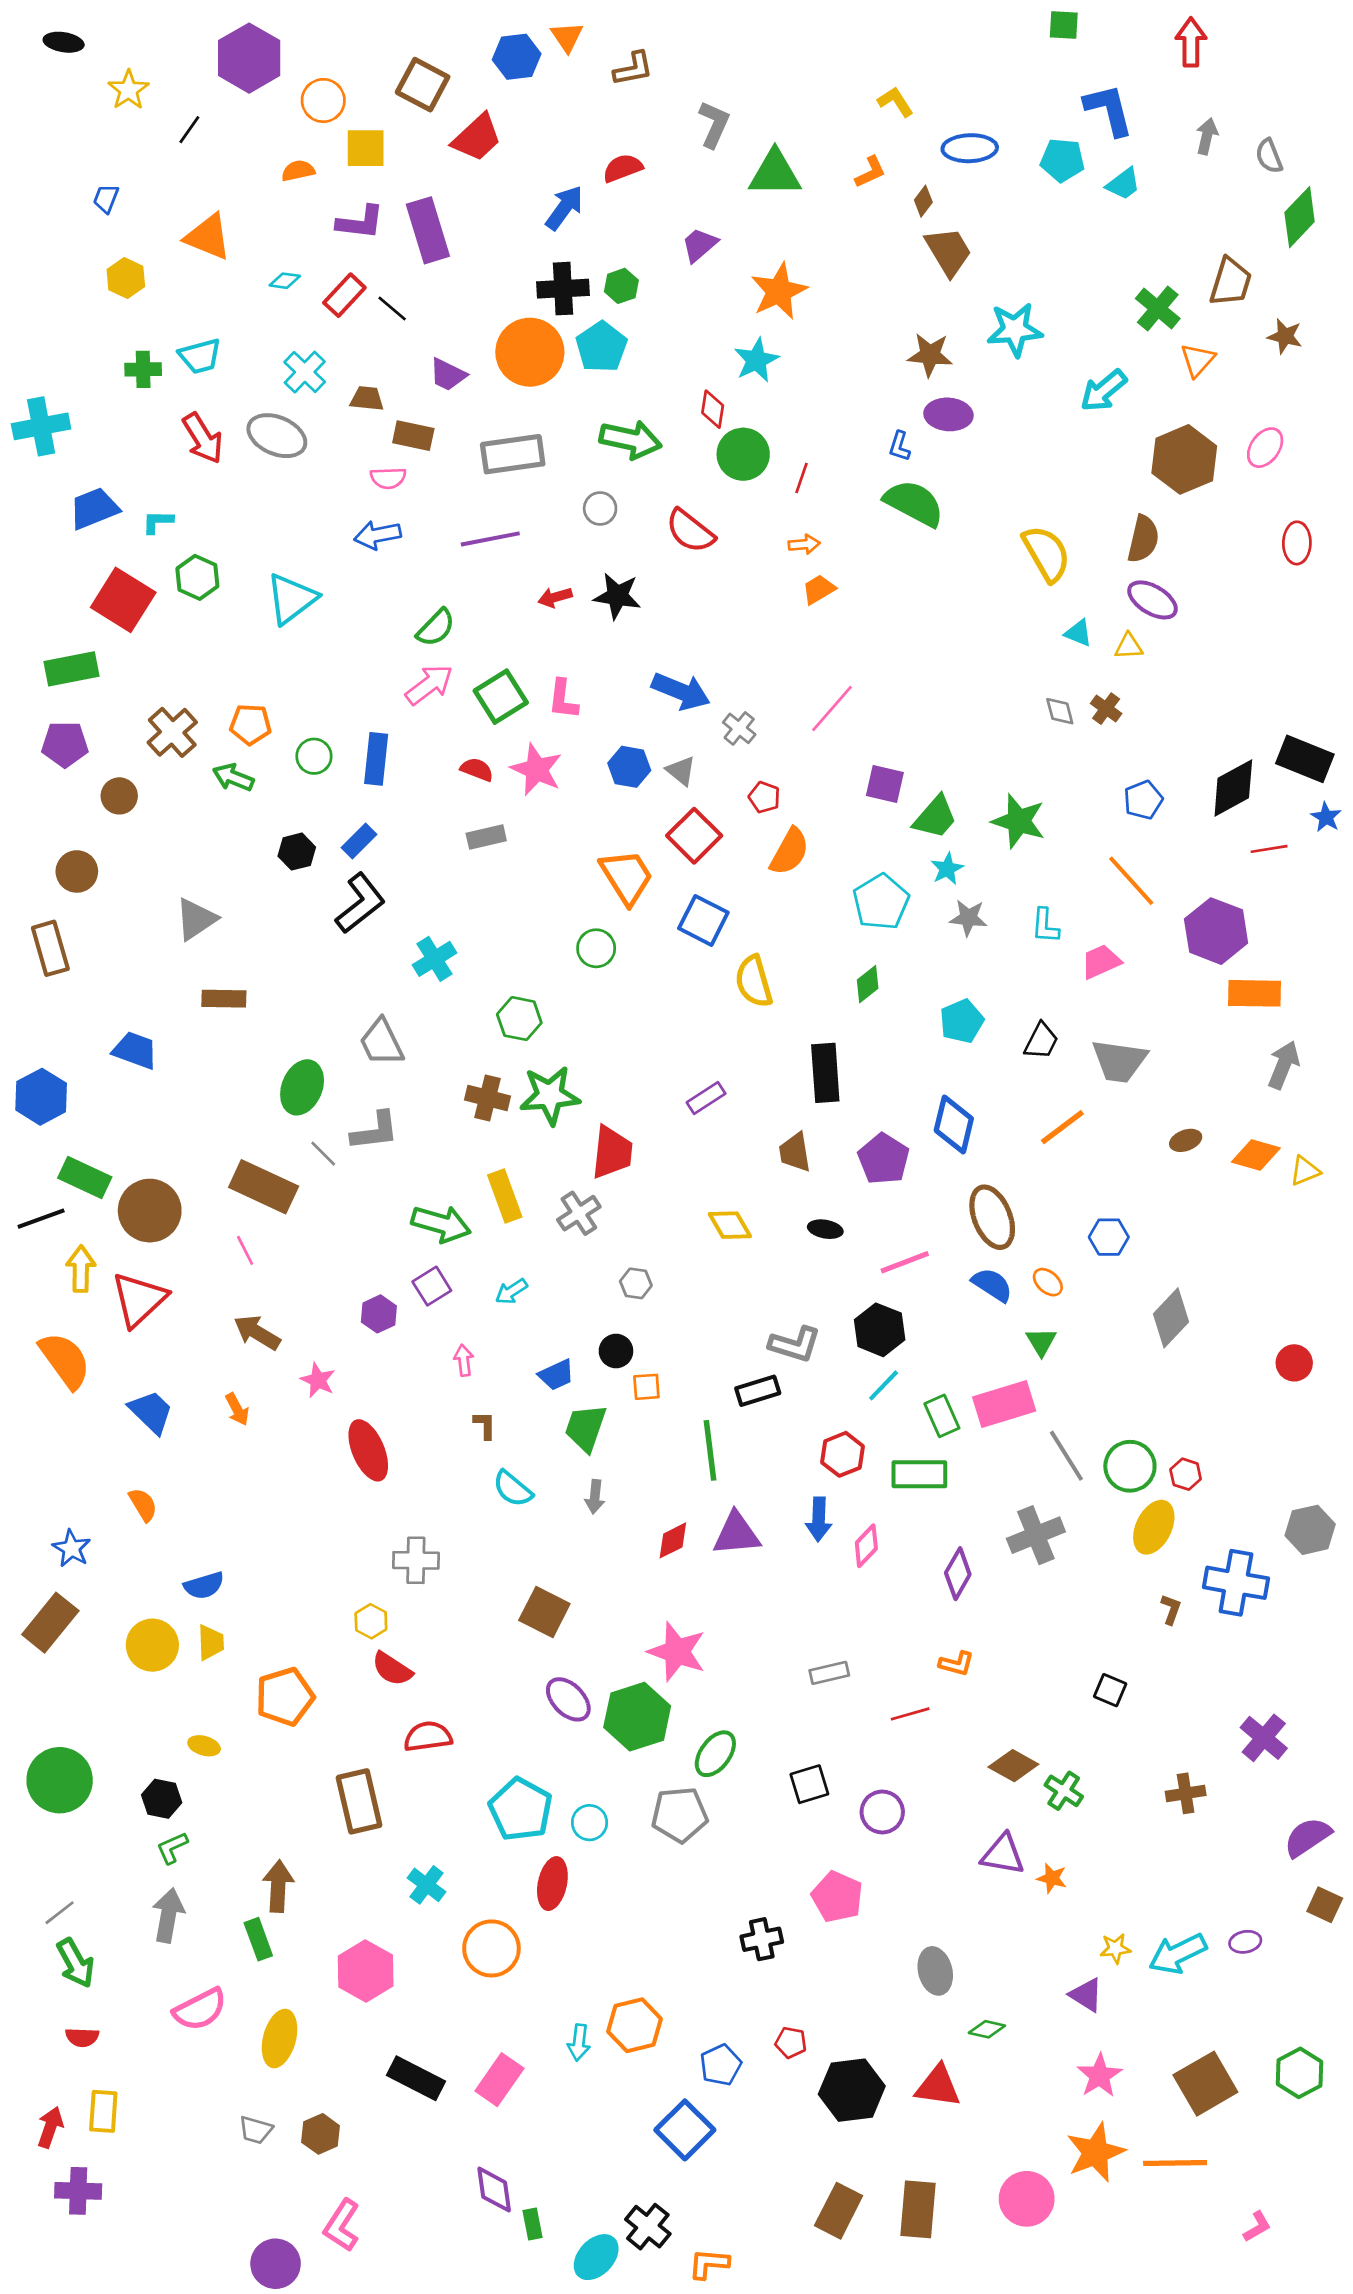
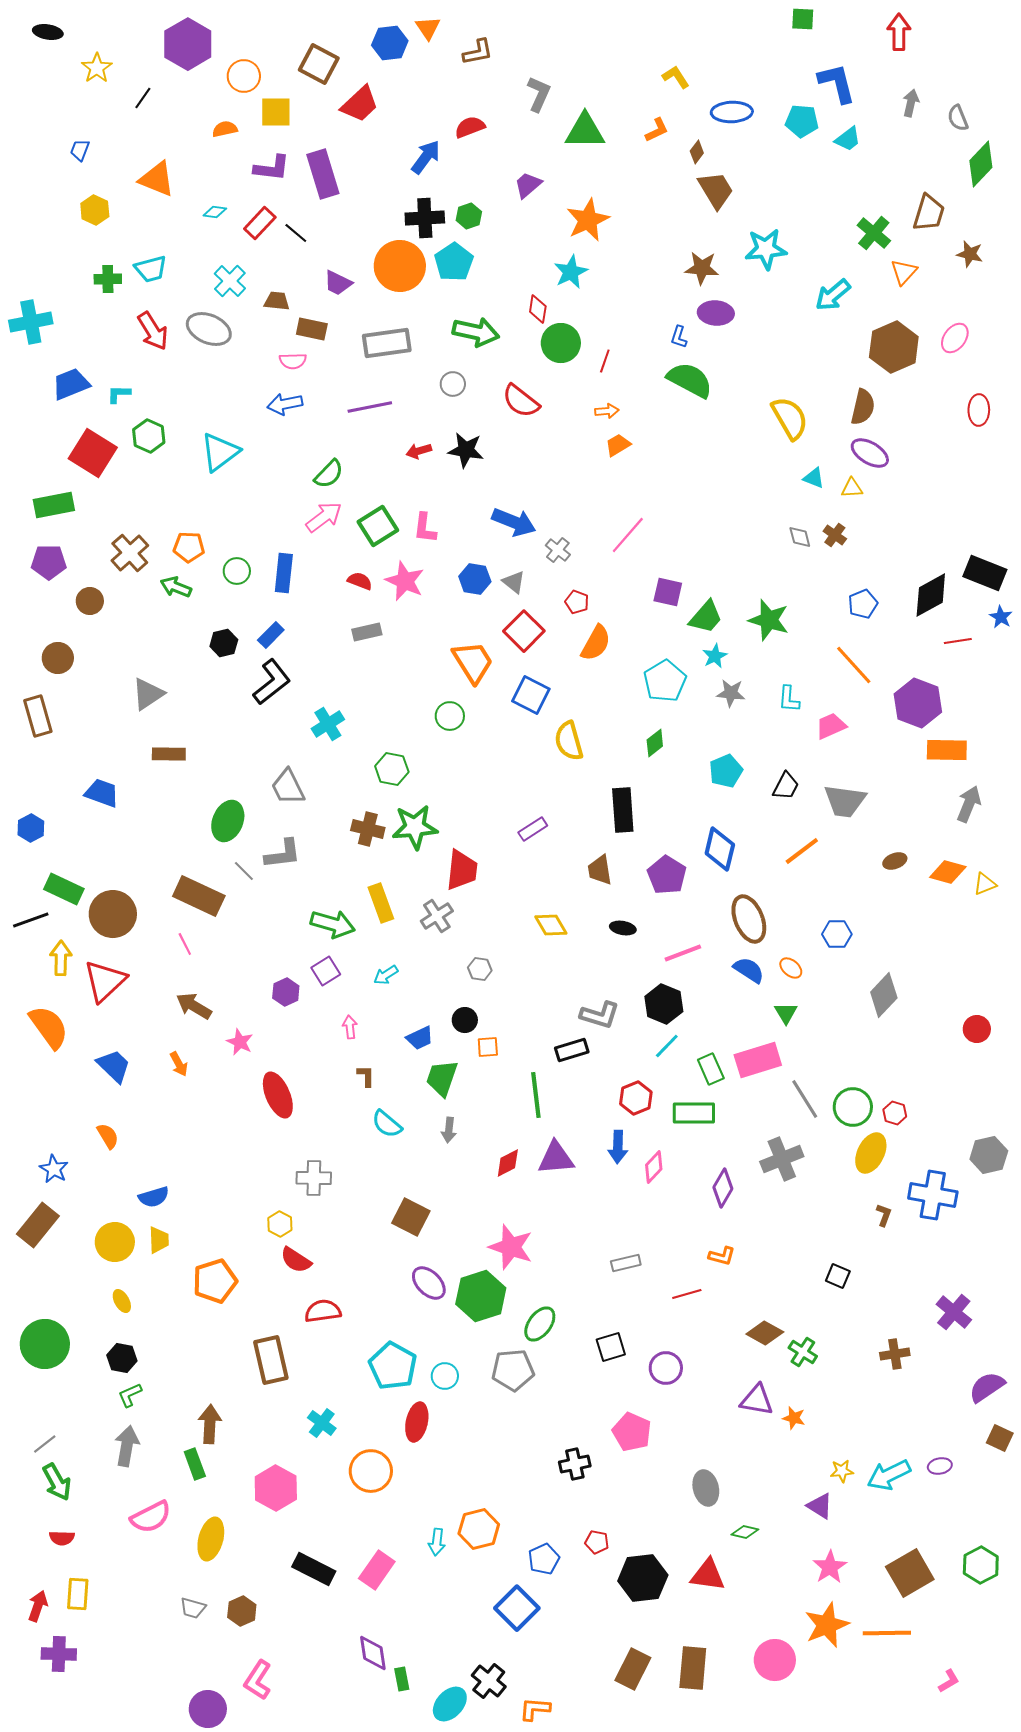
blue hexagon: (41, 1097) -> (31, 828), size x0.7
yellow ellipse: (204, 1746) -> (122, 1301), moved, turned 45

